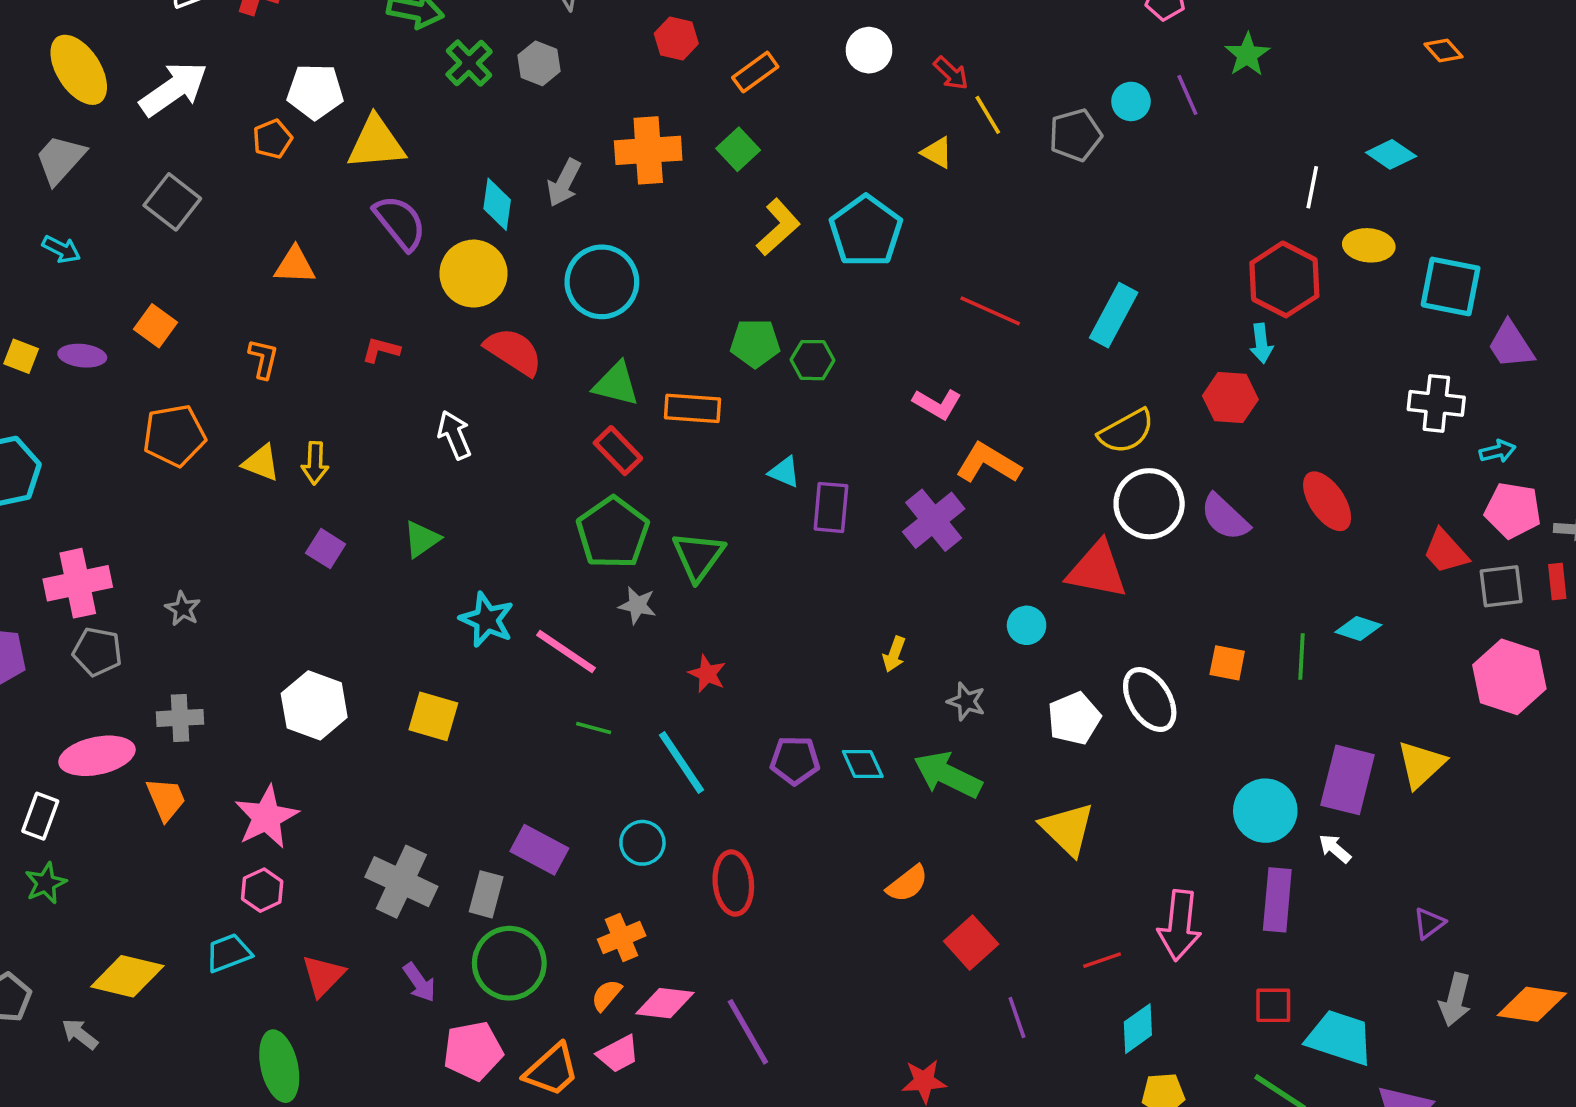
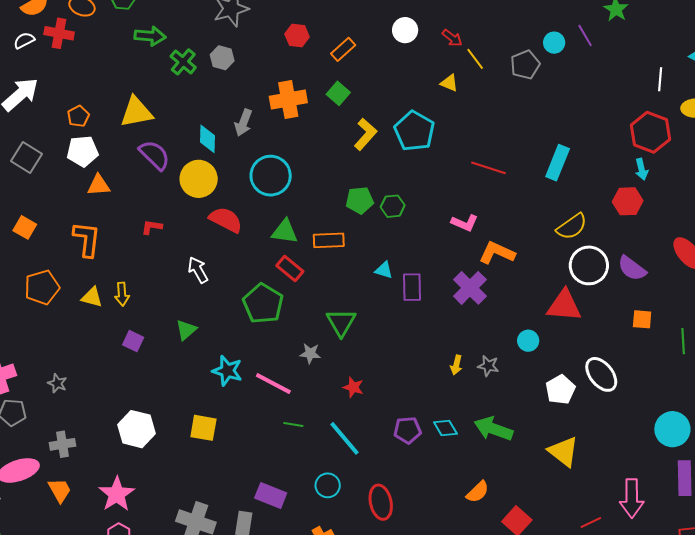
white pentagon: (315, 91) -> (82, 151), moved
orange L-shape: (263, 359) -> (87, 239), size x1.6
green pentagon: (613, 533) -> (263, 304), moved
orange square: (1227, 663) -> (642, 319), moved
gray star: (966, 701) -> (488, 366), moved

